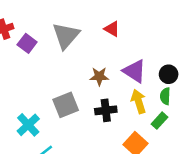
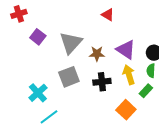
gray triangle: (66, 36) -> (71, 43), moved
purple square: (27, 43) -> (38, 37), moved

